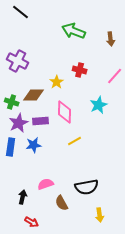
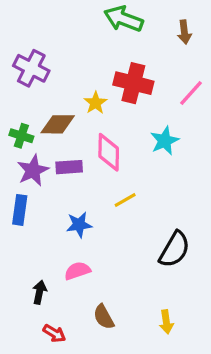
red cross: (80, 70) -> (133, 83), size x1.6
blue star: (34, 145) -> (79, 225), moved
black semicircle: (87, 187) -> (175, 249), moved, turned -50
brown semicircle: (62, 203) -> (104, 317), moved

